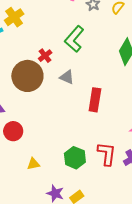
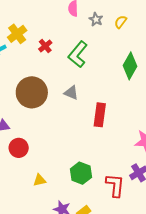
red cross: (45, 56) -> (45, 46), moved
red L-shape: (107, 154) -> (115, 185), moved

